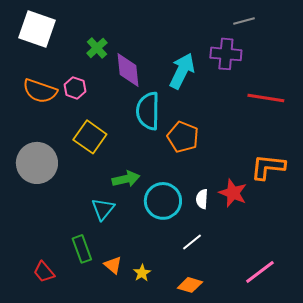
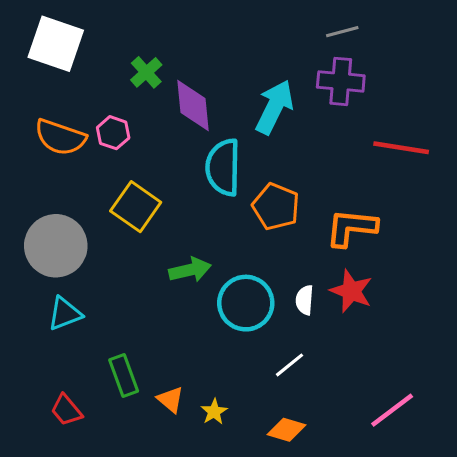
gray line: (244, 21) -> (342, 32), moved
orange L-shape: (268, 167) -> (351, 228), moved
cyan triangle: (103, 209) -> (65, 314), moved, turned 30

